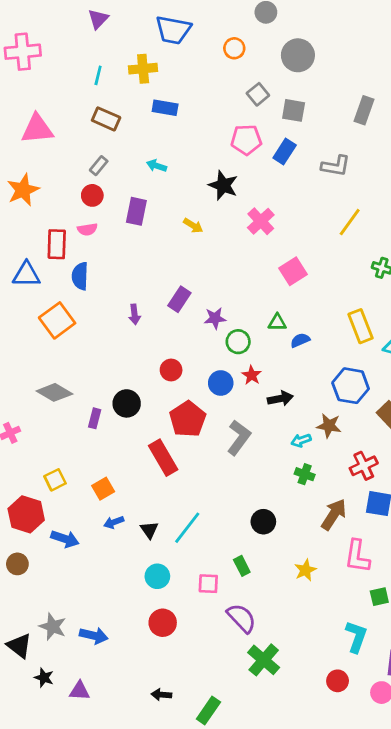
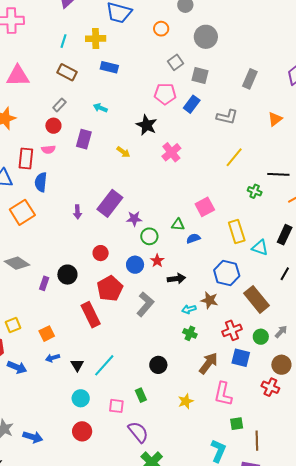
pink square: (293, 271) -> (205, 207), moved
purple rectangle: (179, 299) -> (110, 203), size x1.5

